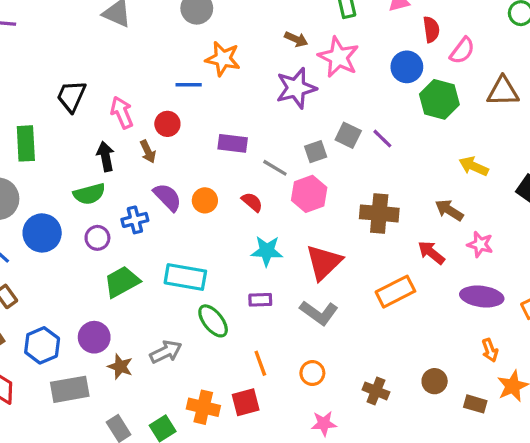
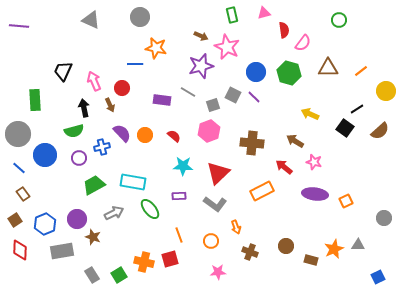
blue circle: (407, 67) -> (256, 72), moved
gray line: (275, 168) -> (188, 92), moved
orange arrow: (490, 350) -> (236, 227), moved
gray arrow: (166, 352) -> (114, 213), moved

